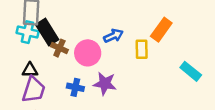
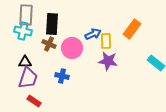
black rectangle: (47, 32) -> (52, 24), moved, turned 35
yellow rectangle: (142, 49) -> (106, 41), moved
purple star: (105, 84) -> (108, 61), moved

